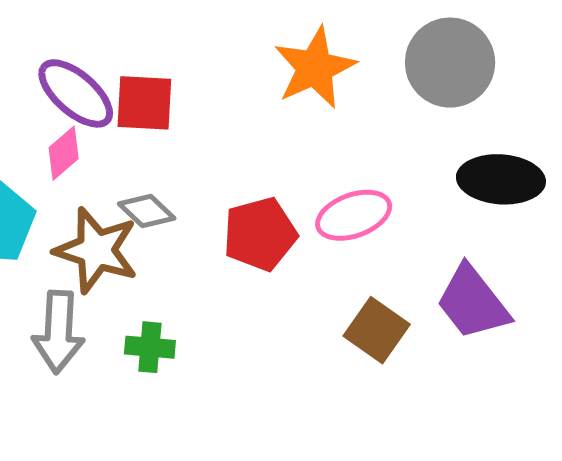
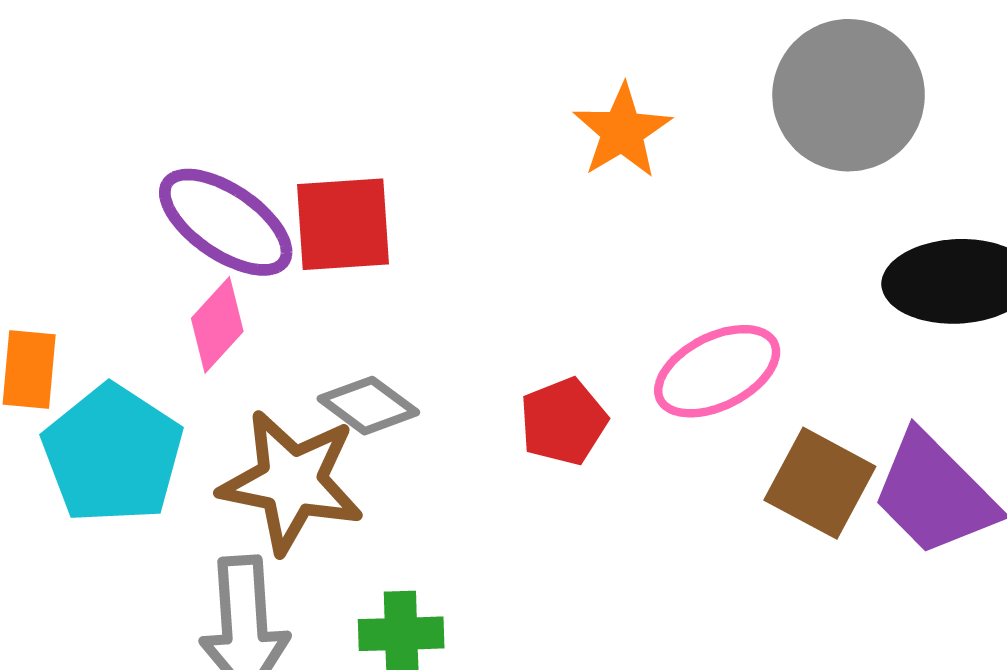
orange star: (315, 68) -> (622, 131), size x0.7
red pentagon: (260, 234) -> (563, 421), size x0.7
brown square: (377, 330) -> (820, 483), moved

